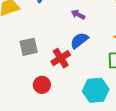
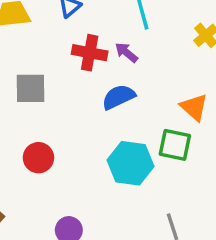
red cross: (61, 58) -> (90, 53), moved, turned 30
cyan hexagon: (96, 90) -> (130, 163), moved

